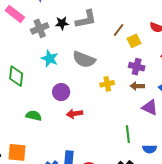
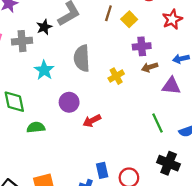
gray cross: (40, 28) -> (22, 41), turned 36
cyan star: (50, 59) -> (44, 70), turned 30
gray semicircle: (84, 59) -> (82, 58), turned 85
green semicircle: (34, 116) -> (36, 127), moved

